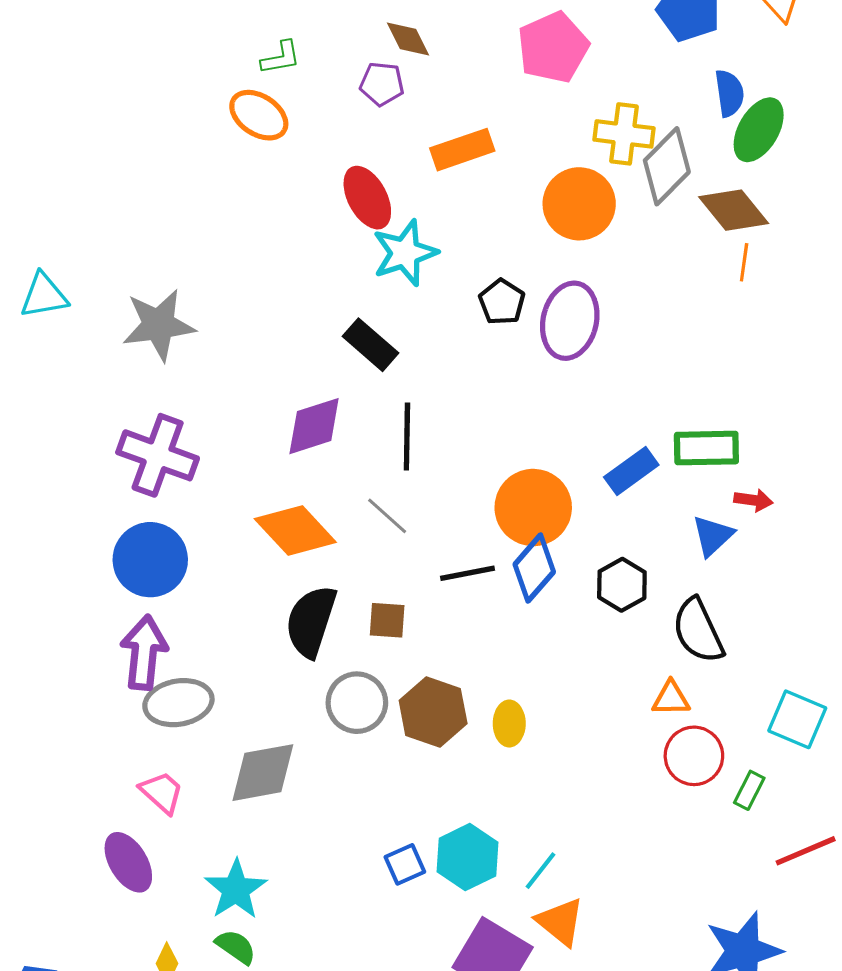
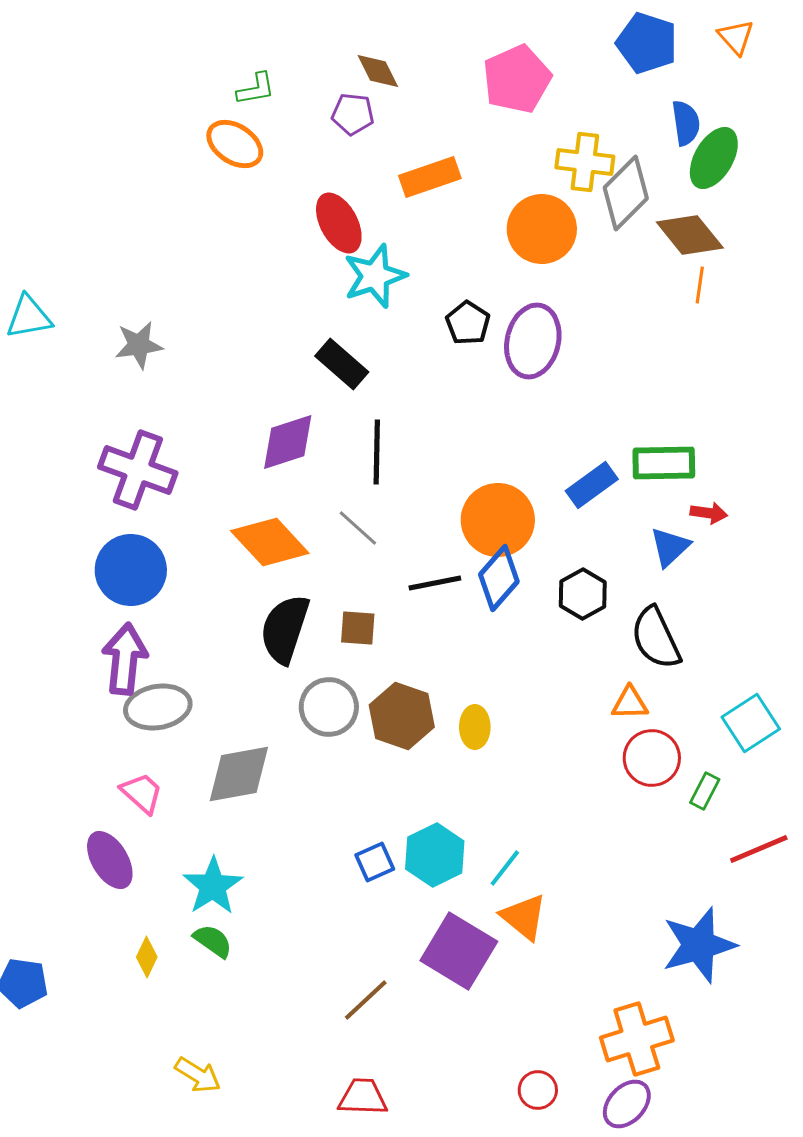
gray star: (159, 325) -> (139, 345), size x0.7
cyan square: (797, 719) -> (751, 723), turned 34

